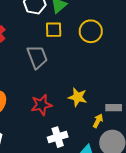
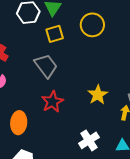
yellow star: (78, 97) -> (98, 95), turned -30
red star: (41, 105) -> (52, 102), moved

